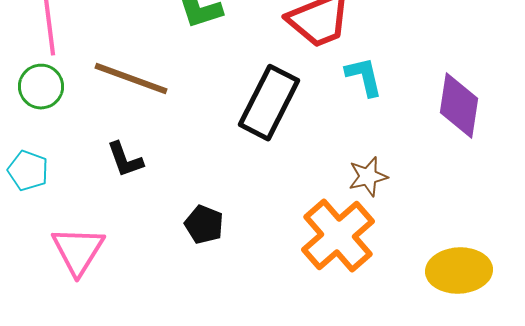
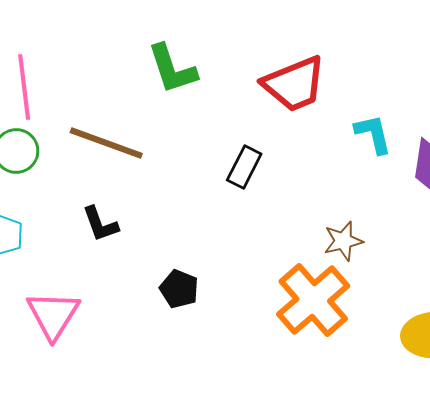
cyan L-shape: (364, 77) -> (373, 134), moved
black rectangle: (269, 103) -> (244, 167), size x0.6

